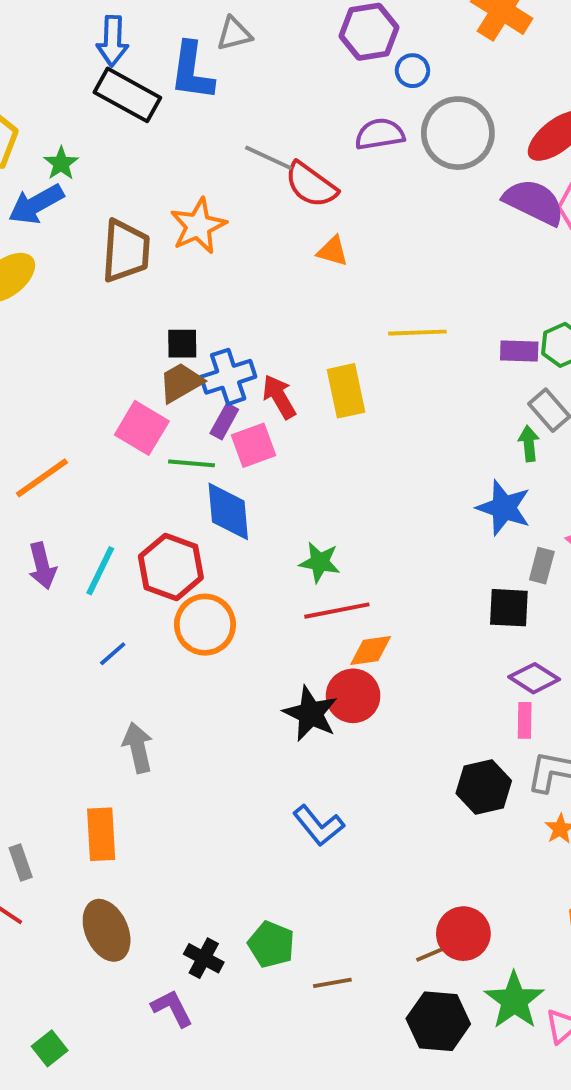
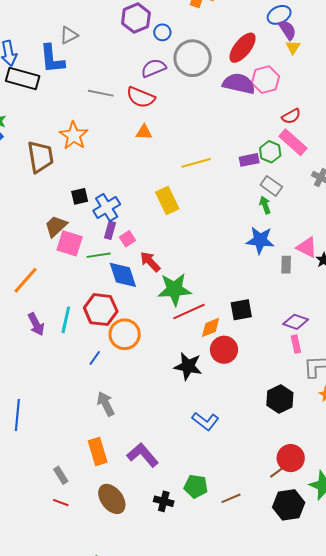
red semicircle: (311, 185) -> (141, 97), moved
brown trapezoid: (181, 382) -> (56, 226), moved
red arrow: (279, 397) -> (150, 262), moved
pink square: (254, 445) -> (128, 239), size x0.7
green star: (320, 562) -> (175, 289), size x1.6
black square: (509, 608) -> (241, 310), moved
blue line: (113, 654) -> (95, 358), moved
red circle: (353, 696) -> (224, 350), moved
black hexagon: (484, 787) -> (280, 399), moved
purple L-shape: (172, 1008) -> (143, 455), moved, size x1.4

